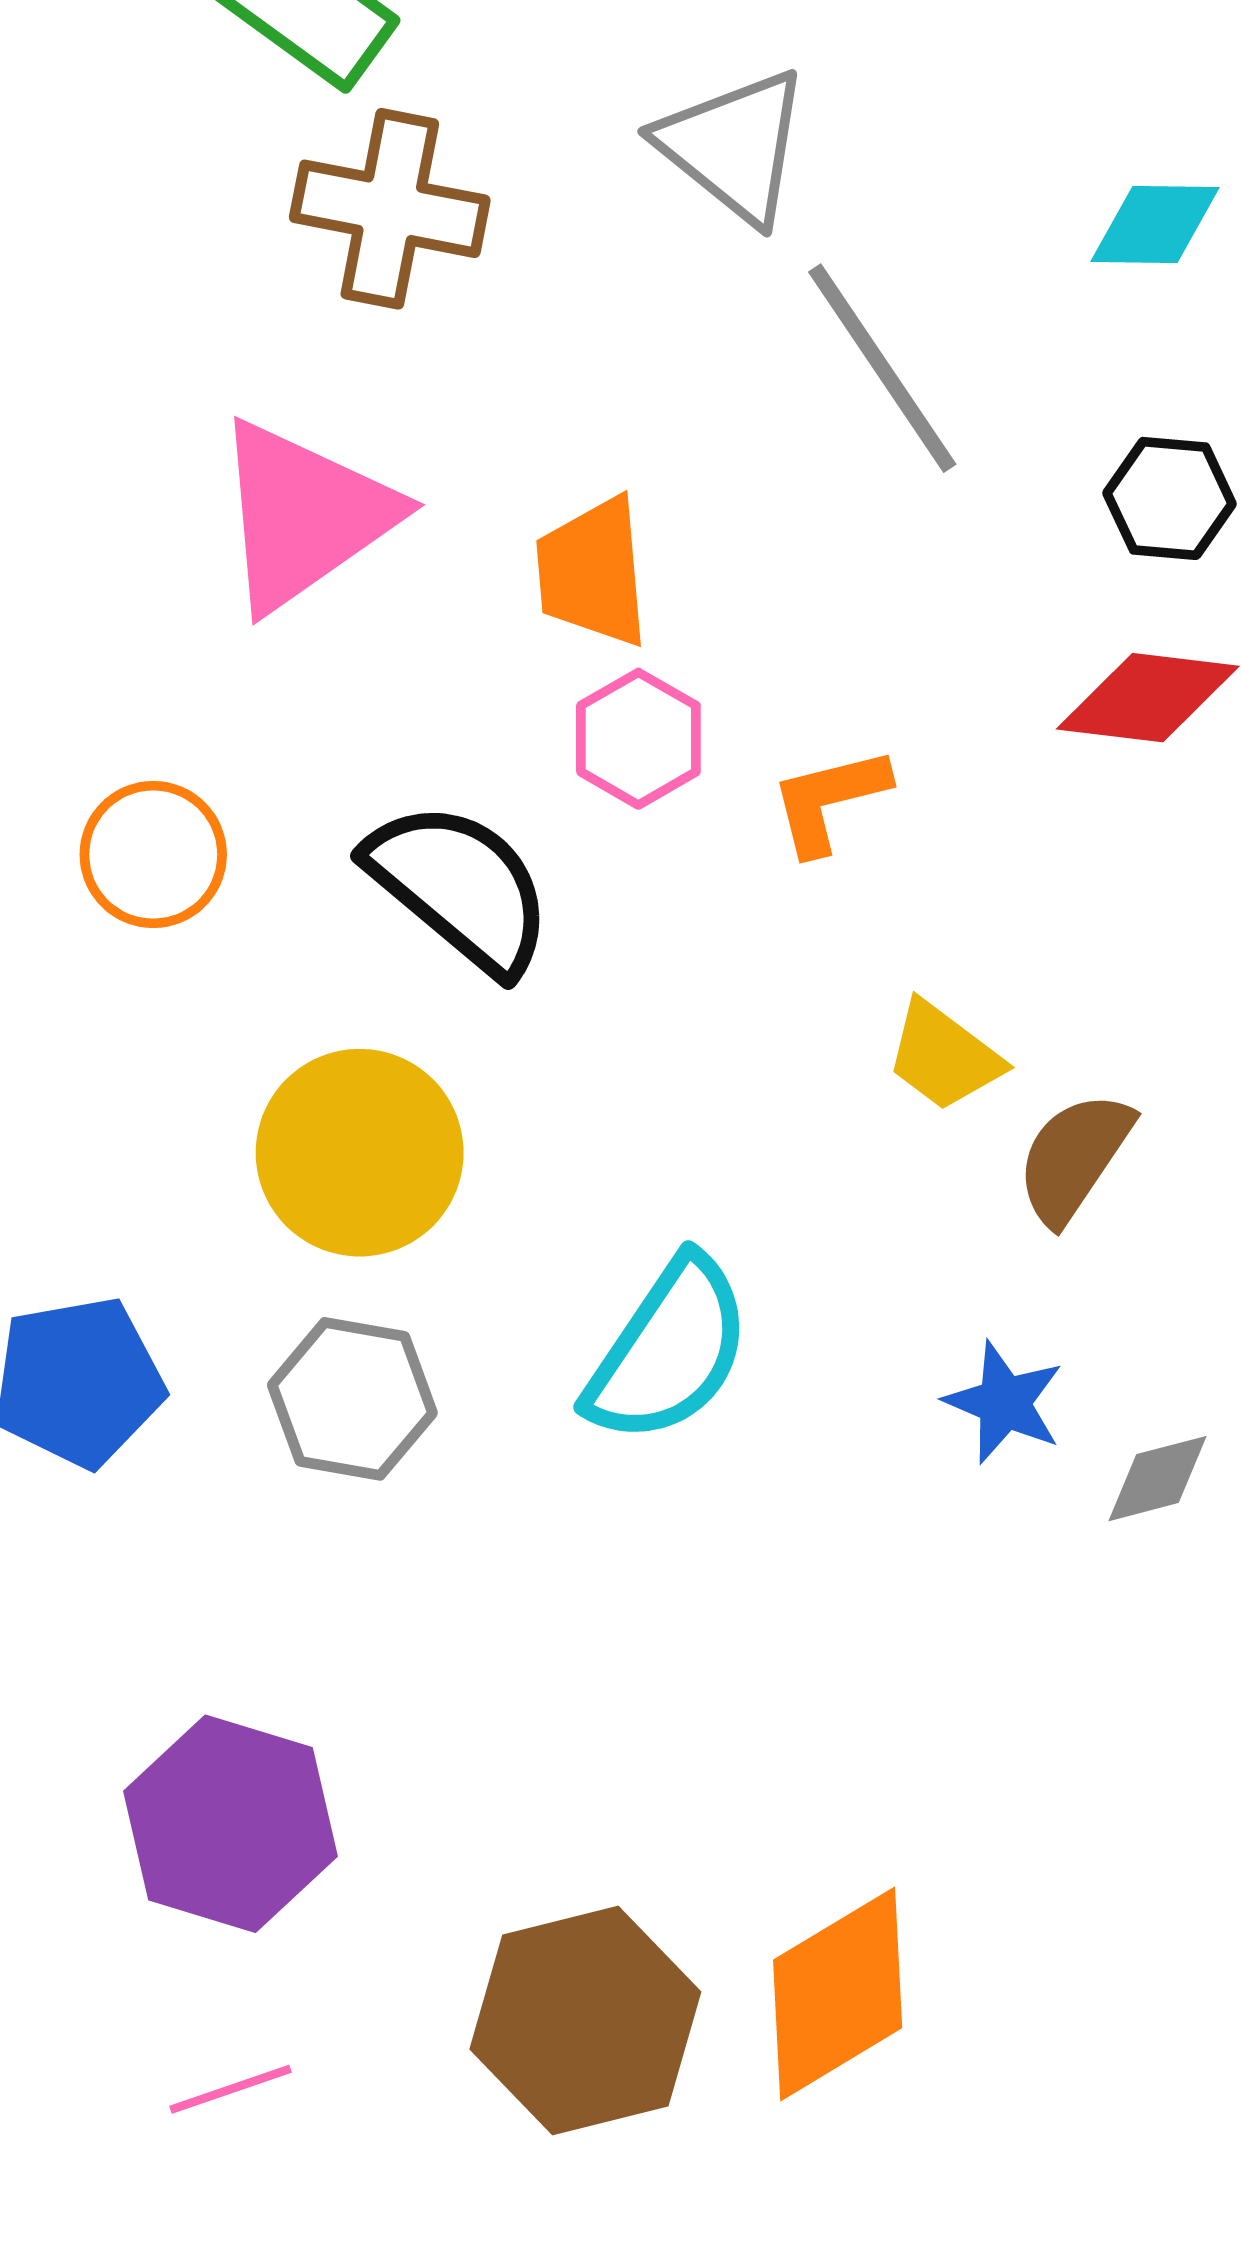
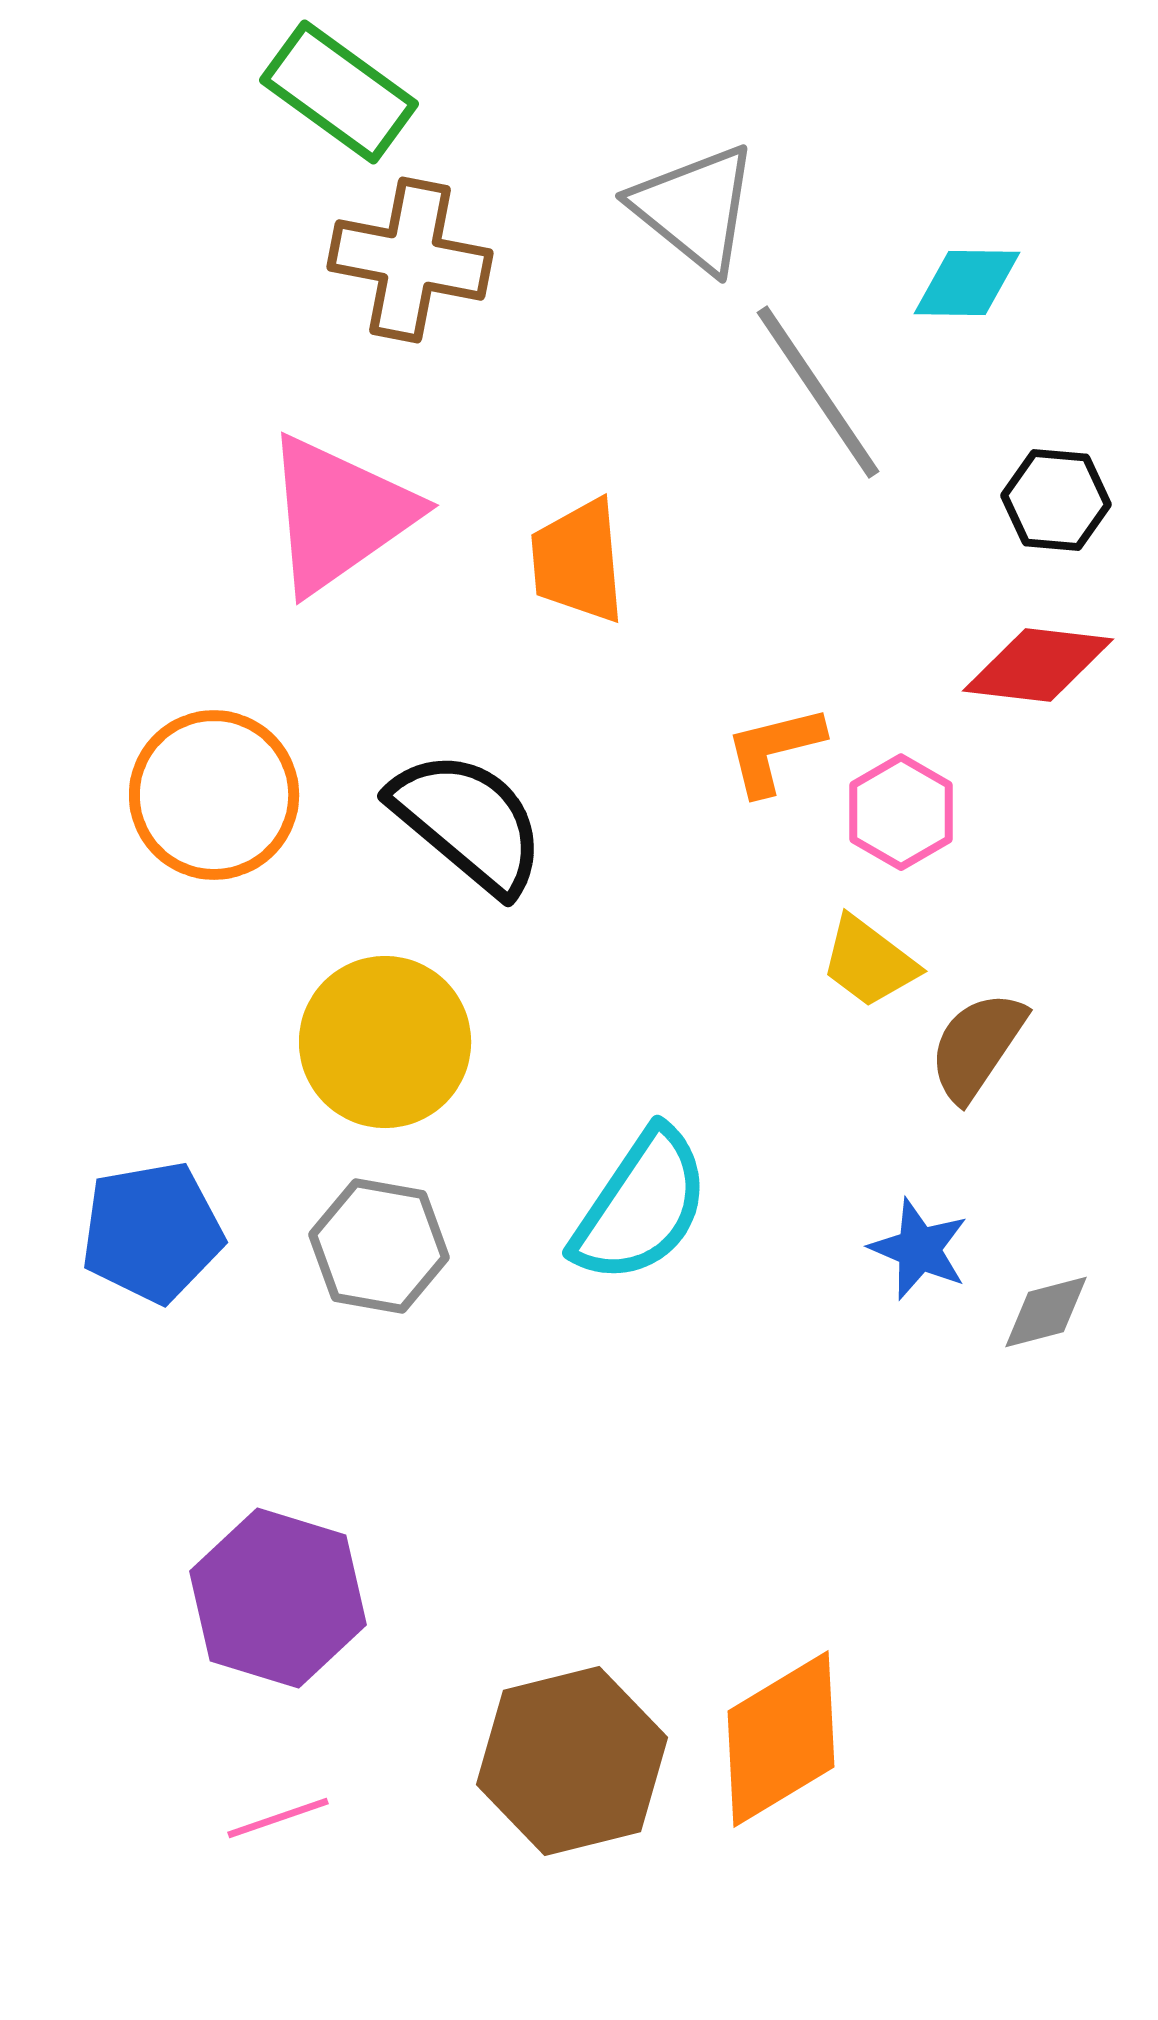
cyan diamond: (1155, 224) -> (967, 283), moved
pink hexagon: (638, 739) -> (901, 812), moved
orange circle: (153, 855) -> (214, 795), size x1.4

